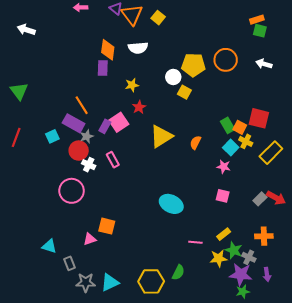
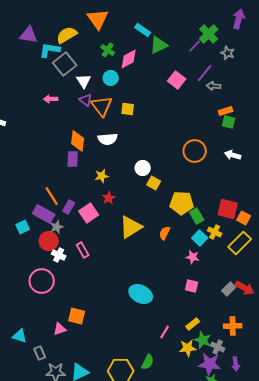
yellow square: (158, 18) -> (128, 109), turned -32
yellow pentagon: (193, 65) -> (182, 203), moved
purple rectangle: (105, 126) -> (69, 207), moved
orange square: (240, 127) -> (244, 218), moved
pink line: (195, 242) -> (165, 332), turned -64

